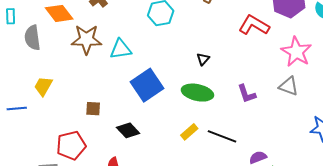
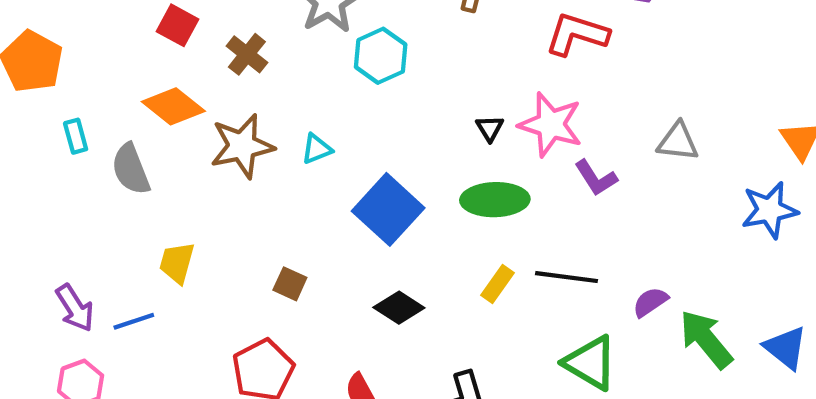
cyan triangle: (121, 49) -> (317, 149), size x0.7
pink star: (296, 52) -> (551, 125), moved
brown square: (93, 109) -> (290, 284), turned 35
black diamond: (128, 130) -> (399, 308), moved

